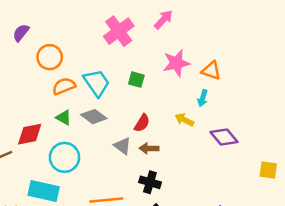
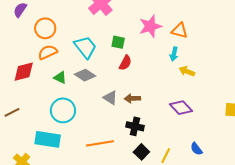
orange semicircle: (64, 86) -> (48, 52), moved
yellow arrow: (184, 120) -> (187, 71), moved
red semicircle: (142, 123) -> (125, 63), moved
red diamond: (30, 134) -> (24, 72), moved
purple diamond: (224, 137) -> (181, 108), moved

